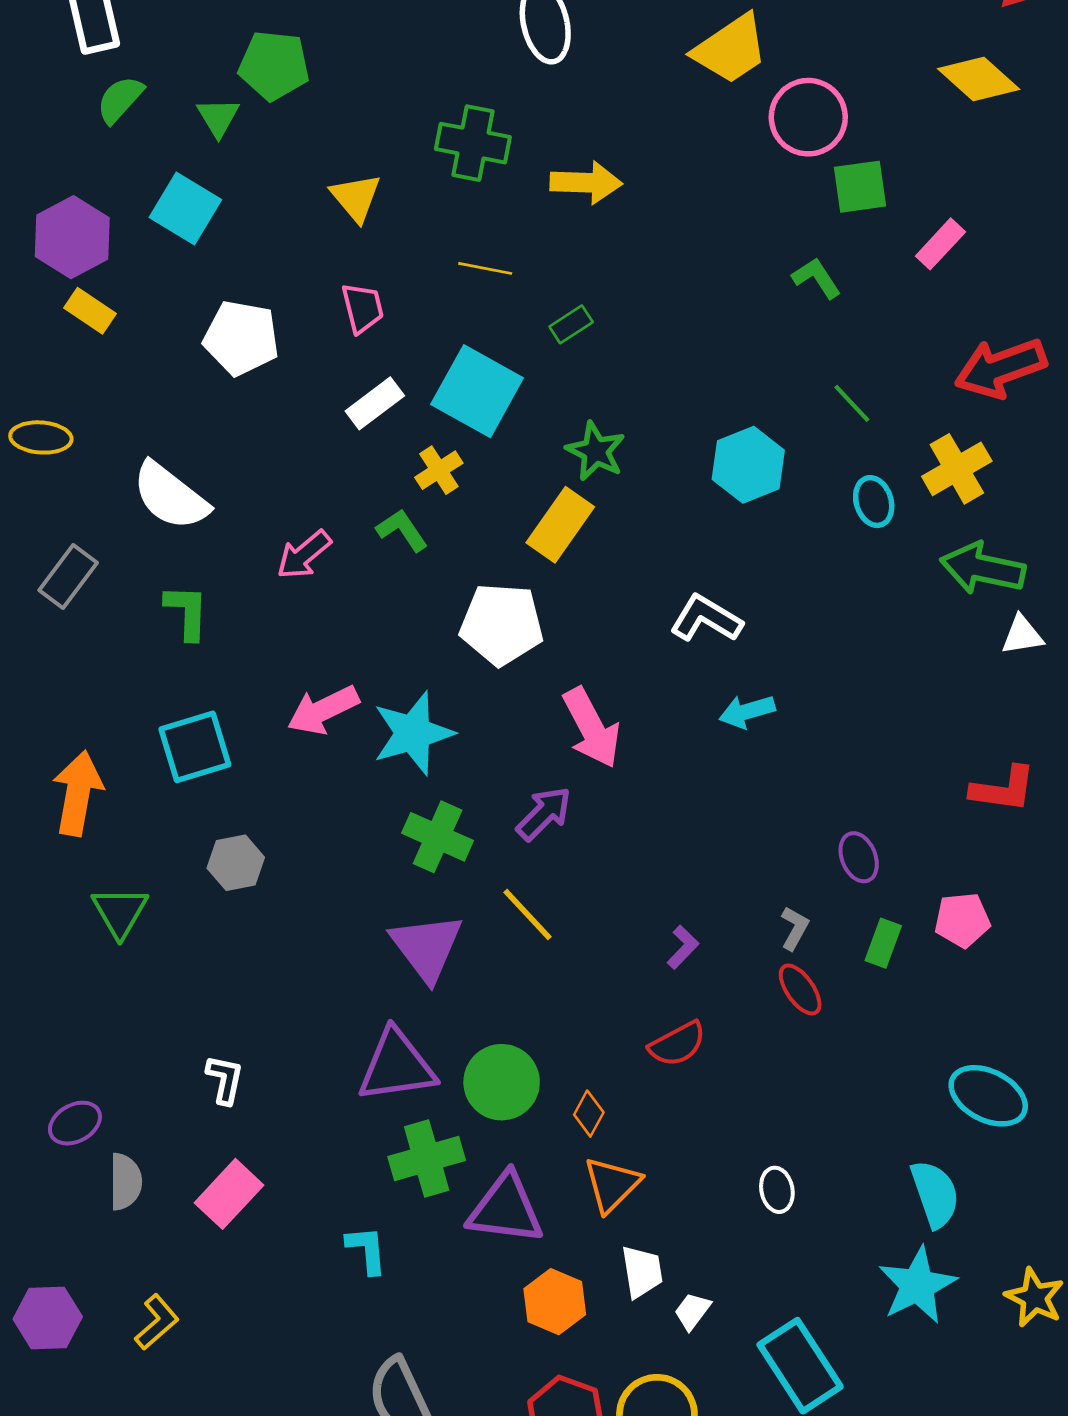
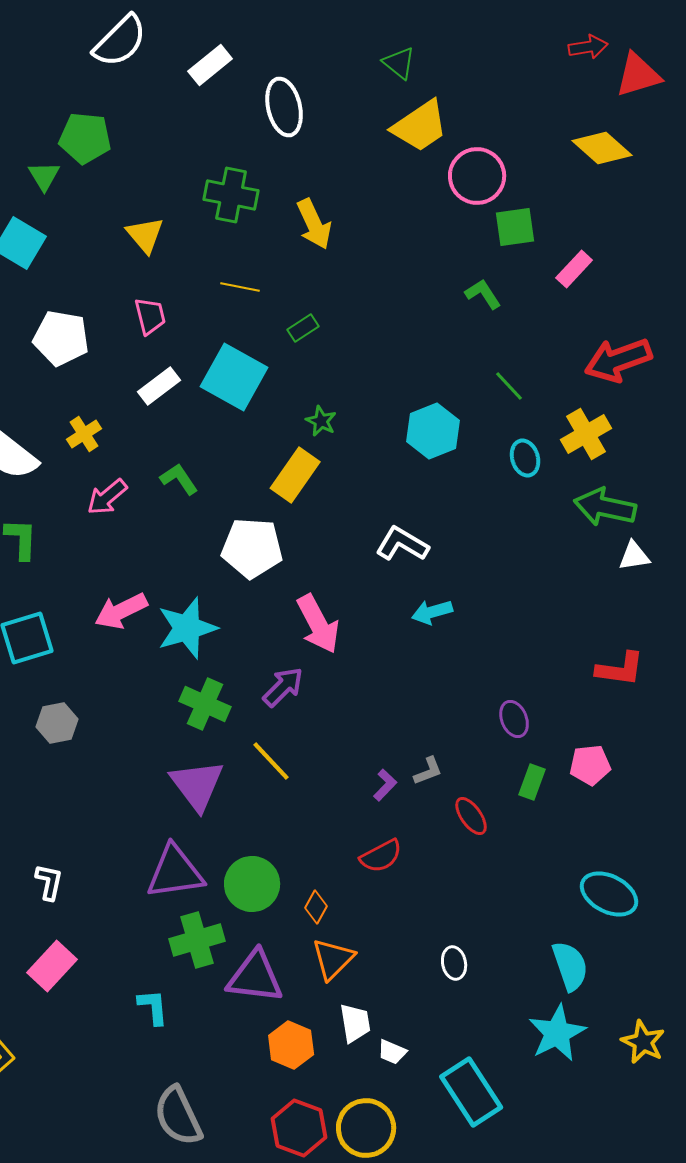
yellow arrow: (586, 183) -> (314, 224), turned 63
green star: (596, 451) -> (321, 421), size x0.7
yellow cross: (439, 470) -> (84, 434), moved
gray L-shape: (795, 928) -> (428, 771), moved, turned 40
white trapezoid: (692, 1311) -> (392, 1052), turned -104

